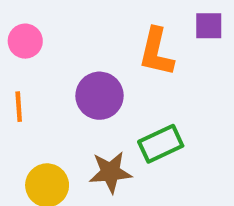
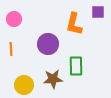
green rectangle: (161, 144) -> (76, 66), turned -66

